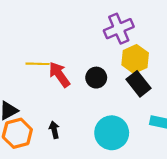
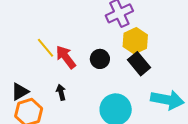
yellow line: (38, 64) -> (46, 48), turned 50
black arrow: (54, 130) -> (61, 92), moved

